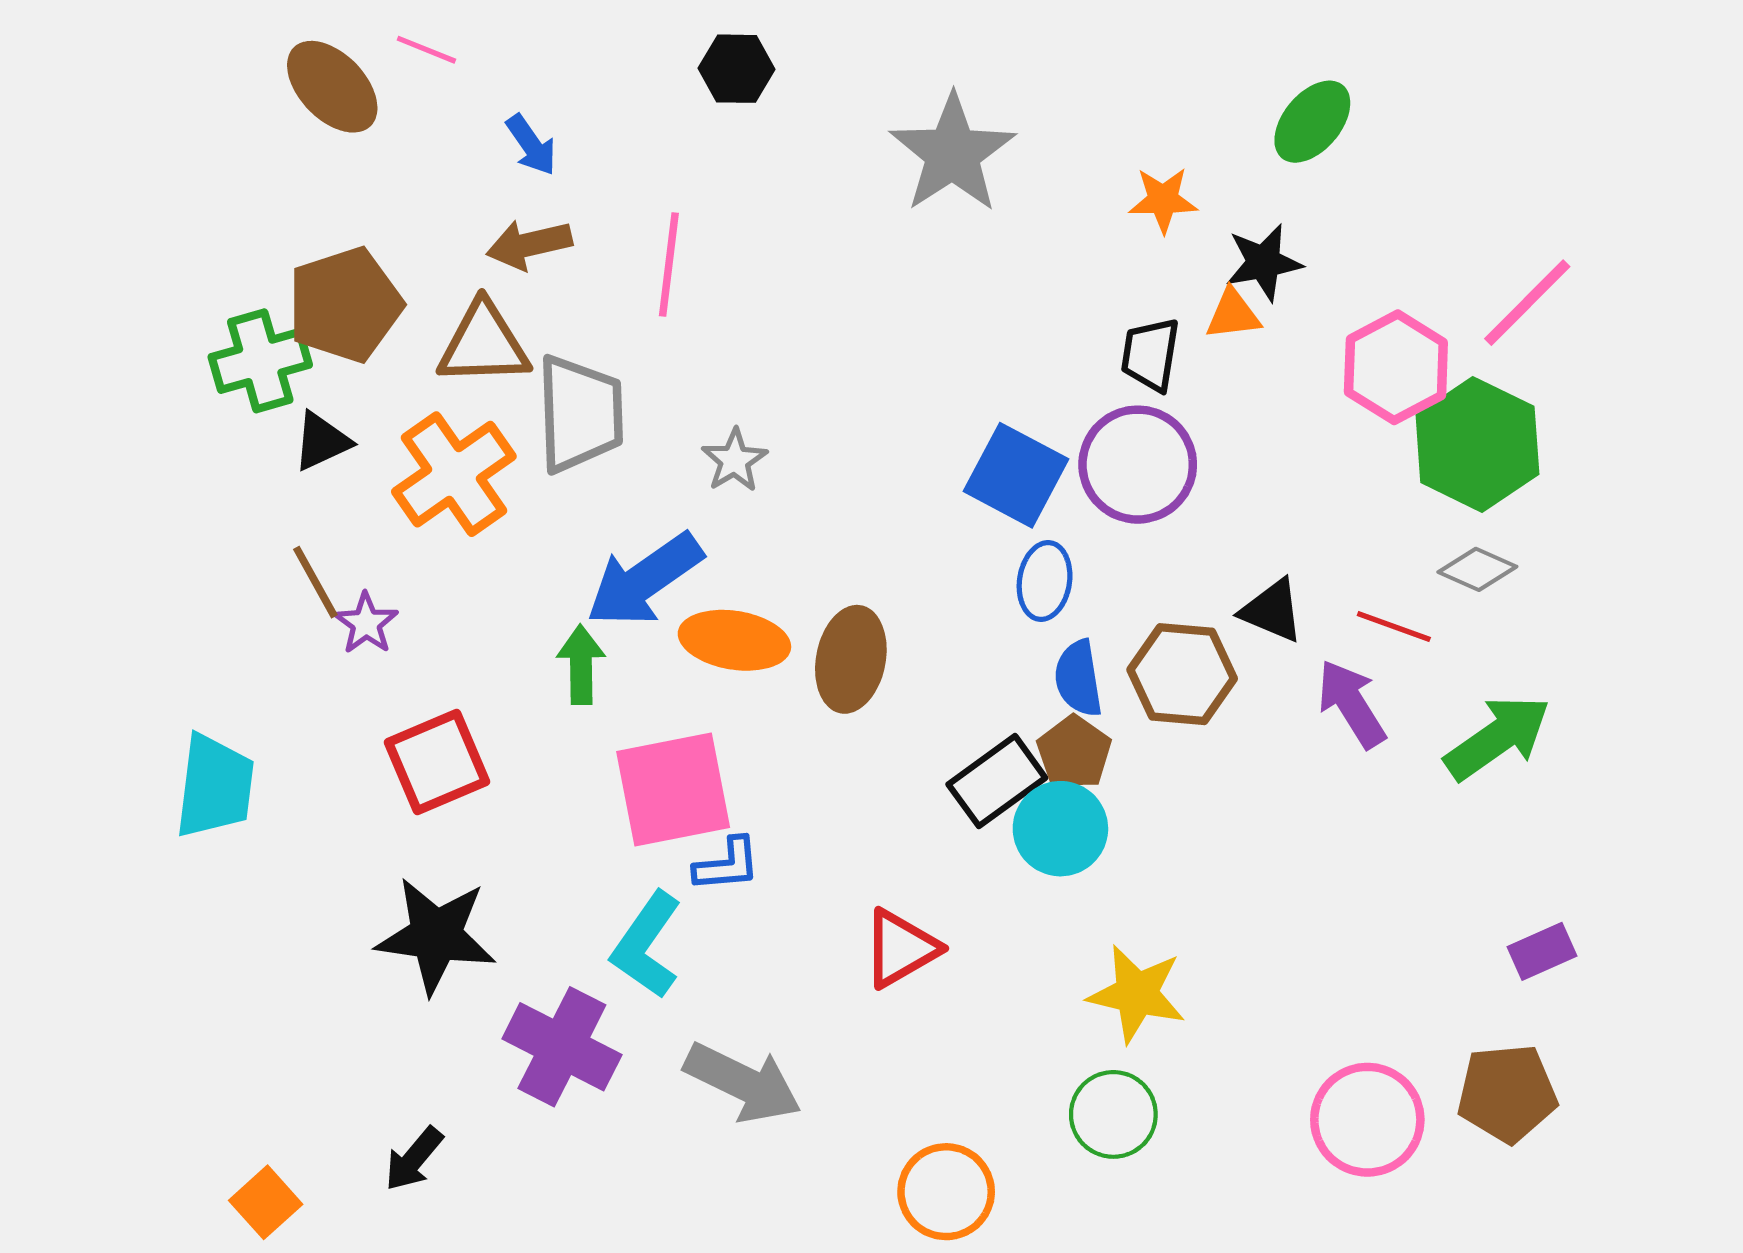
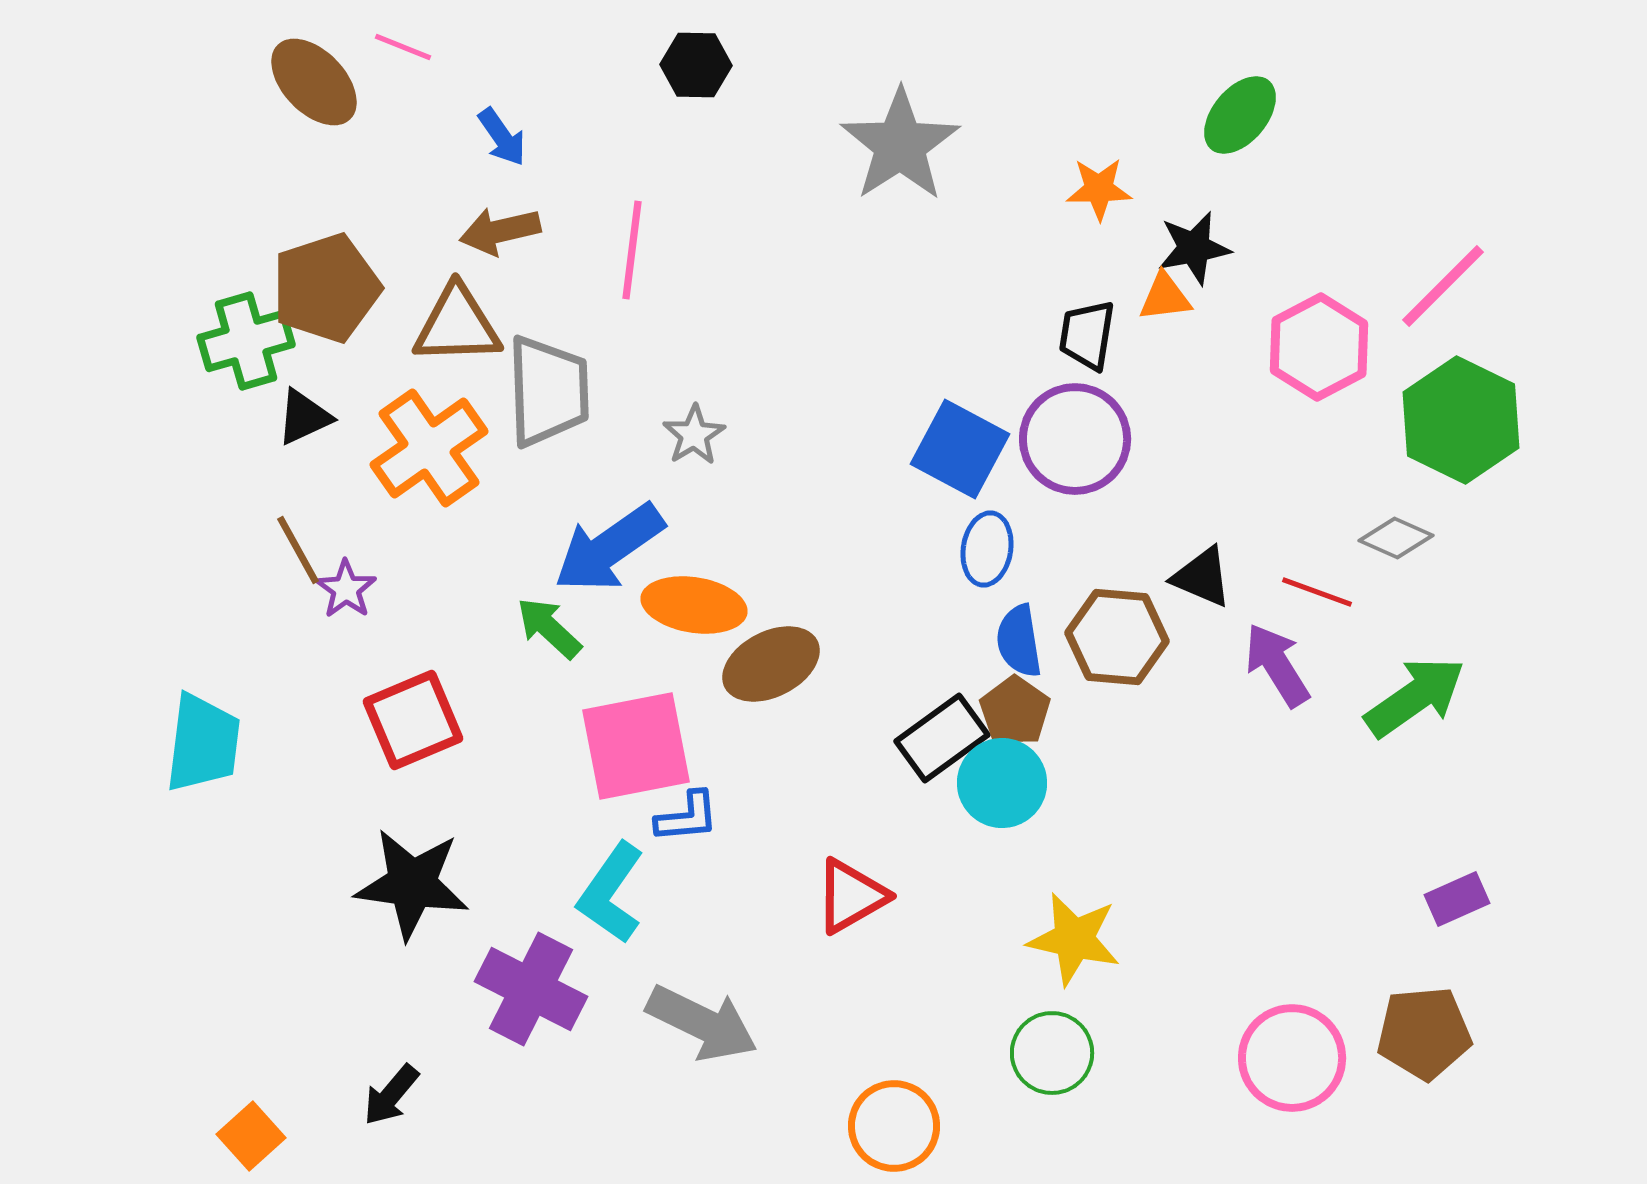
green hexagon: (1477, 444) -> (1461, 420), moved
brown ellipse: (851, 659) -> (771, 664), moved, turned 52
green arrow: (581, 665) -> (549, 628), turned -46

